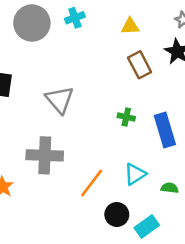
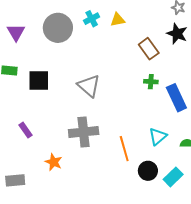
yellow triangle: (130, 26) -> (118, 20), moved
green cross: (126, 117) -> (151, 82), moved
orange line: (92, 183) -> (124, 149), turned -45

